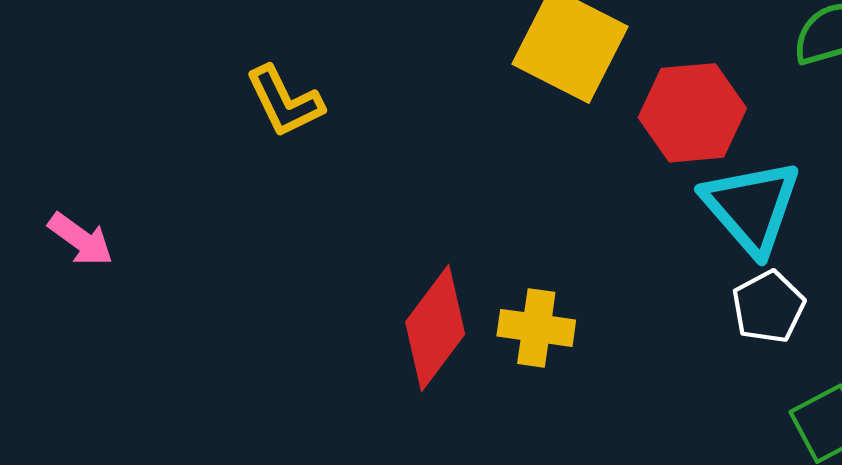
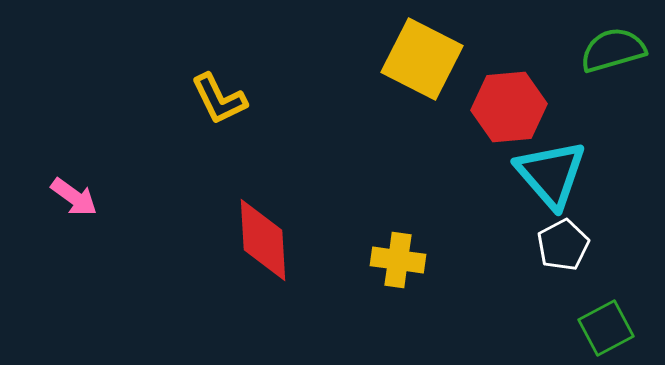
red diamond: (435, 328) -> (263, 240), moved, turned -40

